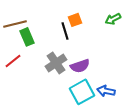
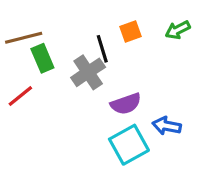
orange square: (75, 20) -> (131, 31), moved
gray cross: (56, 63) -> (88, 72), moved
blue arrow: (106, 91) -> (167, 126), moved

